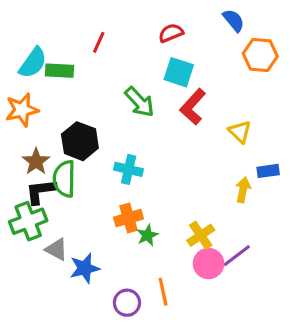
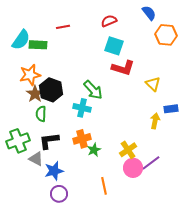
red line: (99, 42) -> (63, 27), turned 56
green arrow: (140, 102) -> (93, 90), moved
red L-shape: (193, 107) -> (123, 68), turned -115
orange star: (22, 110) -> (30, 75), moved
brown star: (36, 162) -> (35, 94), moved
green semicircle: (64, 179) -> (41, 114), size x0.7
black L-shape: (41, 191) -> (49, 141), moved
purple circle: (127, 303) -> (59, 194), moved

